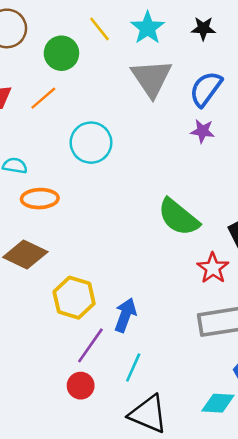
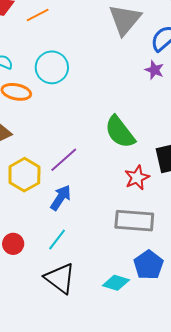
cyan circle: (91, 143) -> (52, 67), moved
purple line: (90, 345) -> (64, 160), moved

